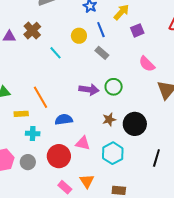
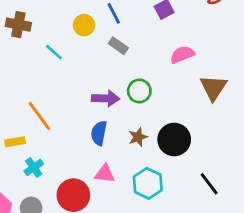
brown cross: (32, 31) -> (18, 25), turned -30
pink semicircle: (147, 64) -> (182, 55), turned 120
blue semicircle: (64, 119) -> (99, 133), moved, turned -66
cyan cross: (33, 133) -> (34, 167), turned -32
black line: (156, 158) -> (209, 184), turned -48

